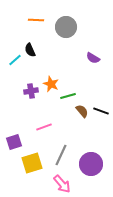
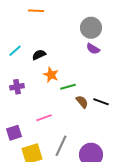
gray circle: (66, 27) -> (91, 28), moved
black semicircle: (30, 50) -> (39, 55), moved, turned 88
purple cross: (31, 91) -> (17, 87), moved

